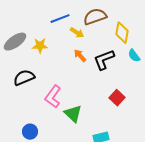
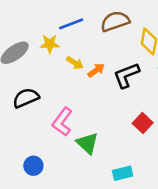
yellow arrow: (77, 33) -> (75, 63), moved
yellow star: (40, 46) -> (50, 44), moved
orange arrow: (80, 56) -> (96, 70), turned 96

